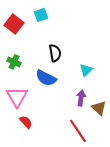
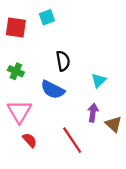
red square: (14, 24) -> (16, 28), turned -30
red line: (78, 131) -> (72, 140), moved

